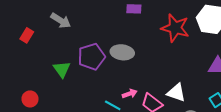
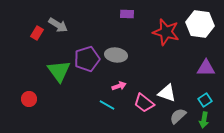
red rectangle: (27, 35) -> (37, 33), moved
green triangle: (62, 69) -> (59, 71), size x1.4
pink arrow: (130, 94) -> (119, 86), moved

